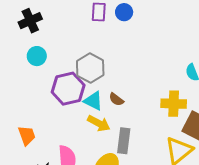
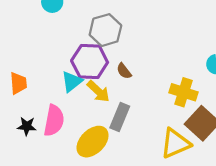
purple hexagon: (68, 89) -> (90, 61), moved
cyan triangle: (93, 101) -> (72, 82), moved, turned 40

